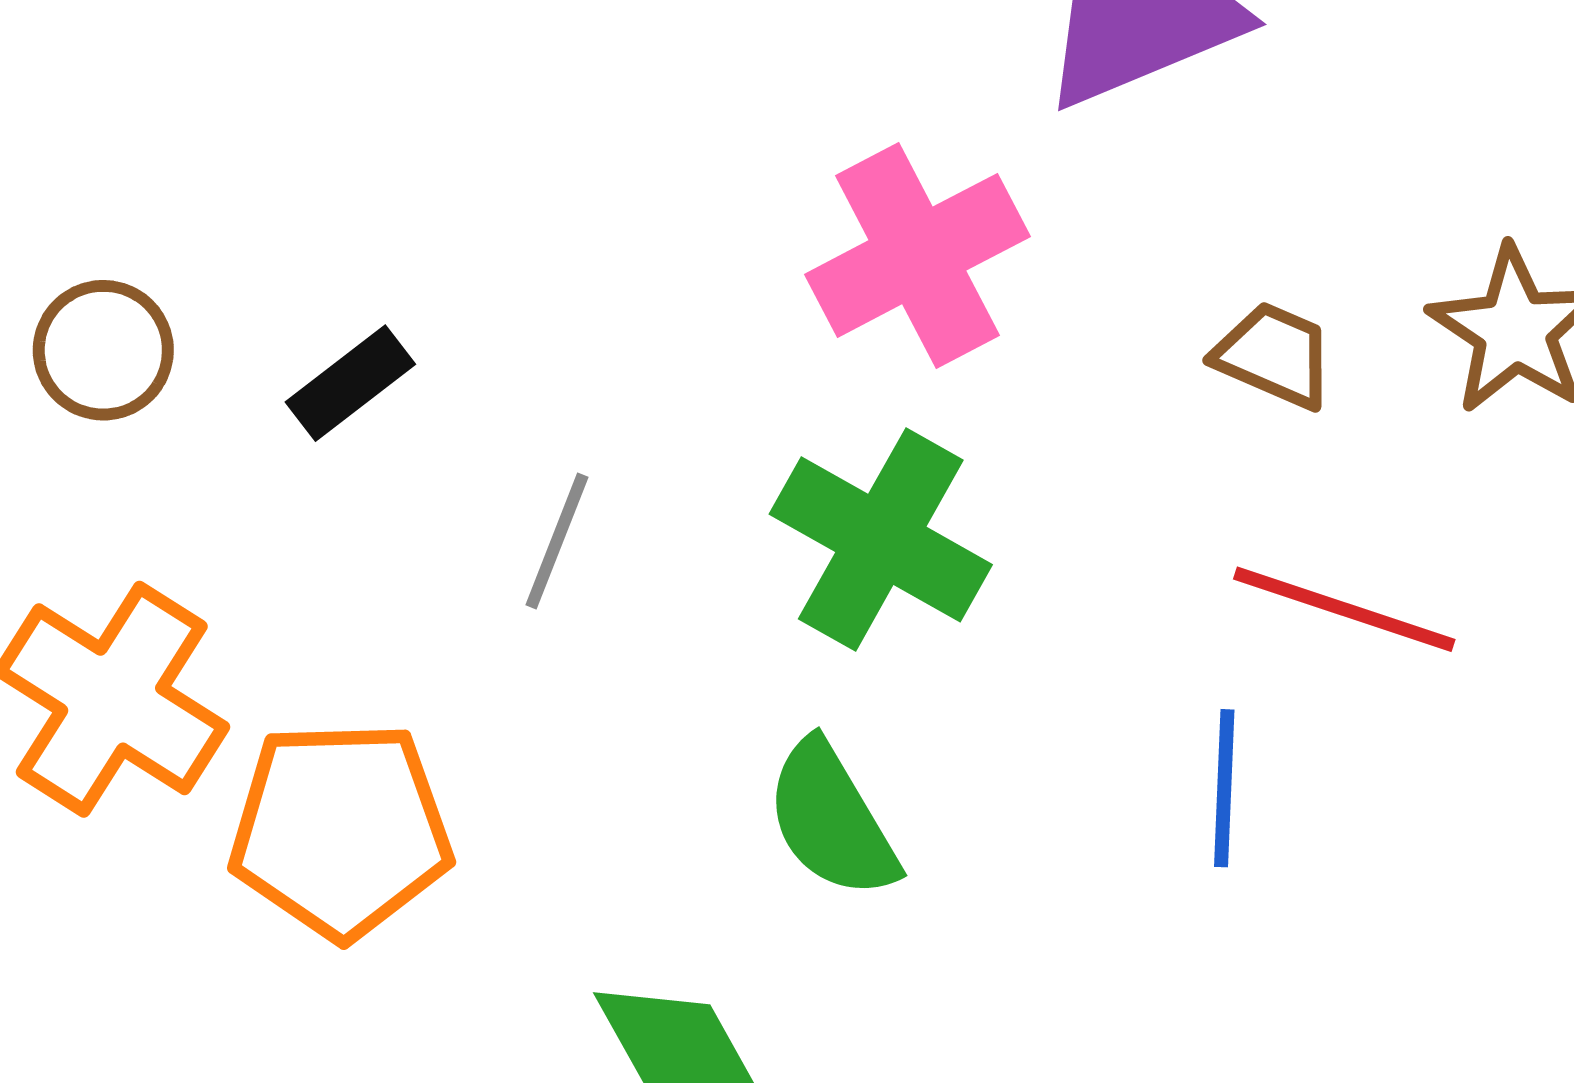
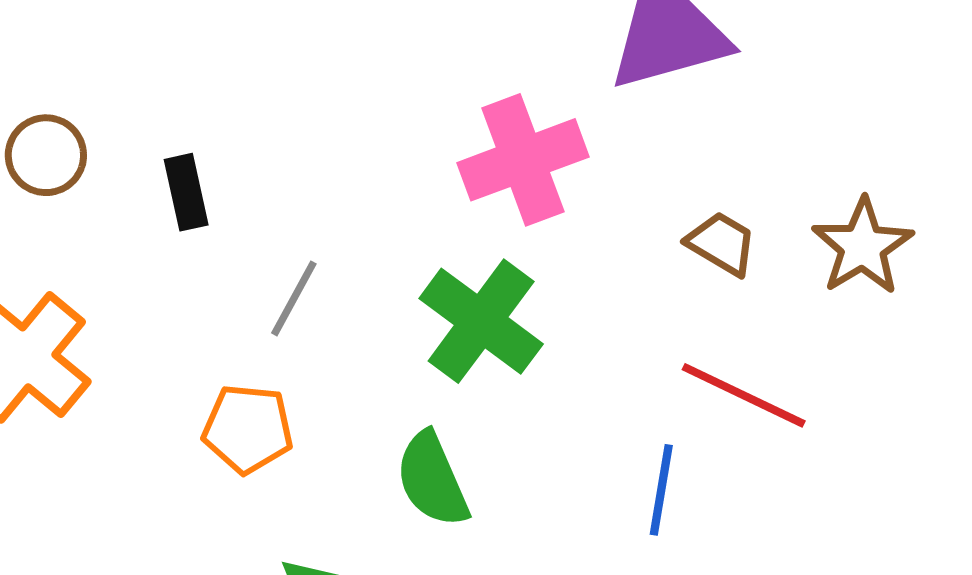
black rectangle: (350, 383) -> (186, 192), turned -72
orange pentagon: (341, 830) -> (248, 429), moved, size x0.7

